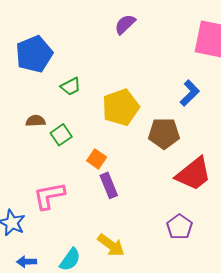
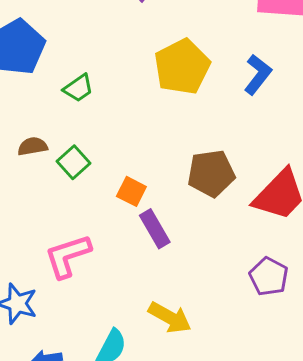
yellow pentagon: (121, 107) -> (182, 67), moved
brown pentagon: (164, 133) -> (211, 173), moved

